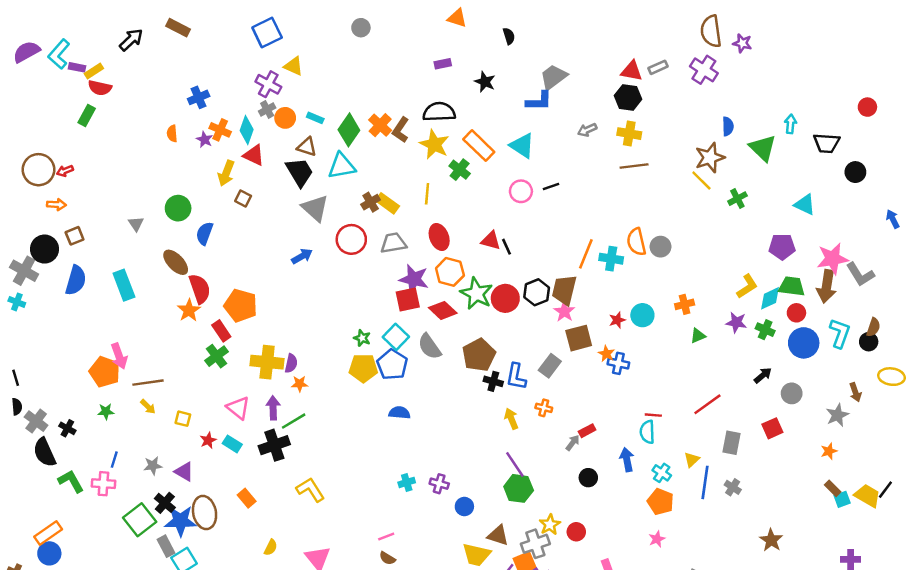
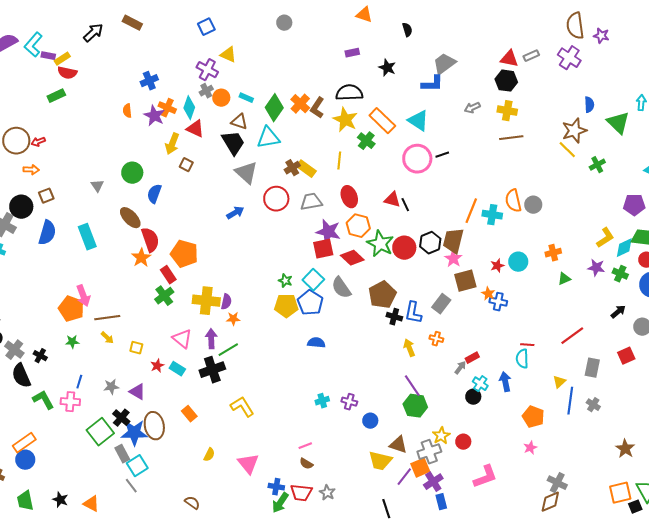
blue square: (267, 32) -> (206, 27), size x0.7
green rectangle: (87, 115) -> (56, 96), turned 36
purple star: (205, 140) -> (154, 116), size x1.5
pink circle: (521, 191) -> (417, 159), size x1.5
cyan cross: (662, 473) -> (480, 384), moved

